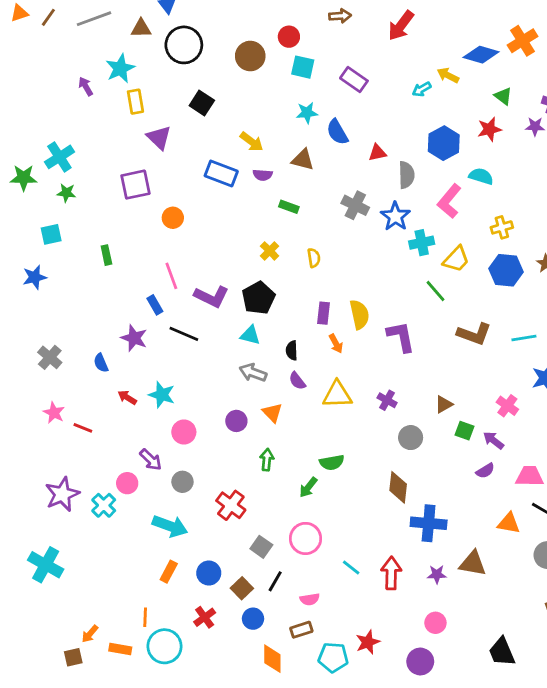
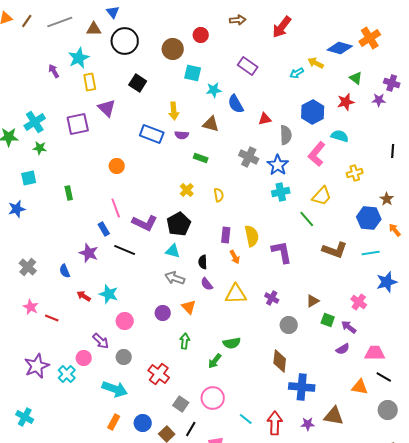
cyan square: (303, 67) -> (193, 73), moved
yellow arrow: (252, 142) -> (174, 111), turned 48
purple square: (135, 185) -> (78, 124), moved
cyan cross: (422, 243) -> (281, 192), moved
blue hexagon: (506, 270) -> (369, 218), moved
cyan cross: (46, 565) -> (25, 417), size x0.7

